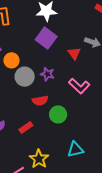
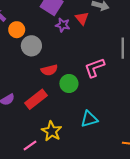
purple star: (47, 74) -> (63, 25), moved
pink L-shape: (79, 86) -> (94, 68), moved, turned 120
red rectangle: (26, 128) -> (36, 99), size x1.5

